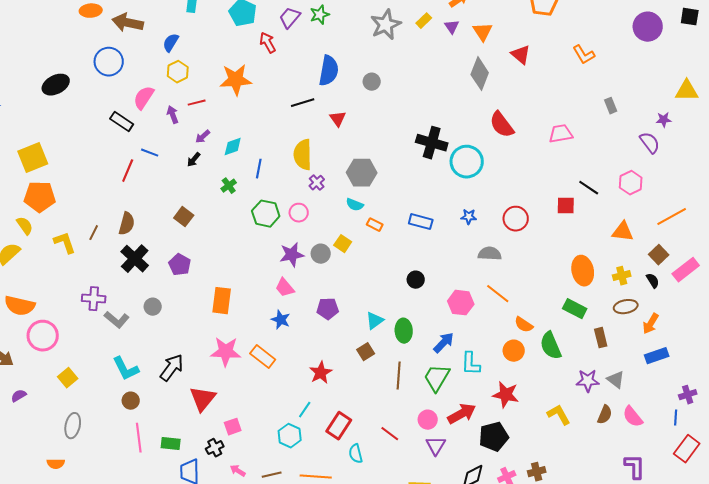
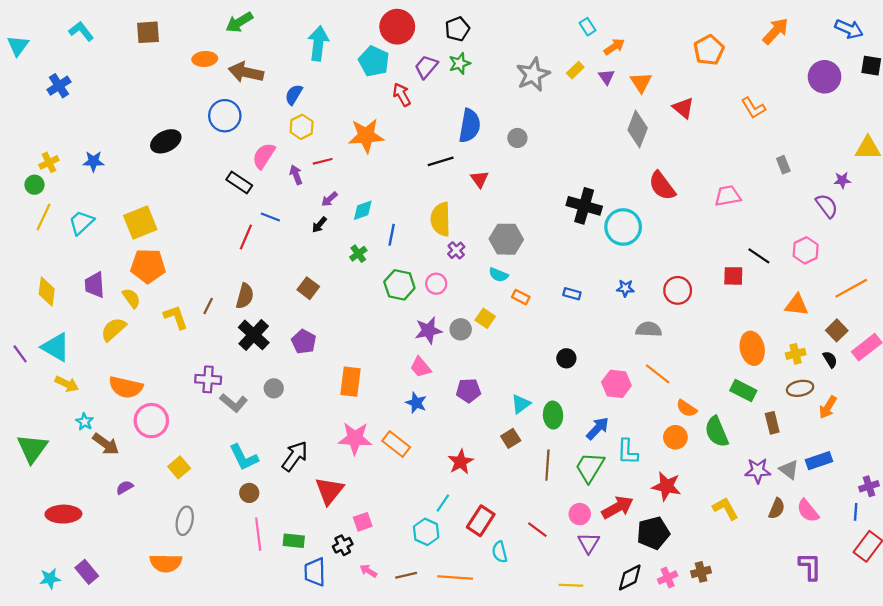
blue rectangle: (421, 222) -> (572, 294), size x0.7
blue rectangle: (657, 356) -> (819, 461), moved
orange semicircle: (56, 464) -> (166, 563), size x1.6

